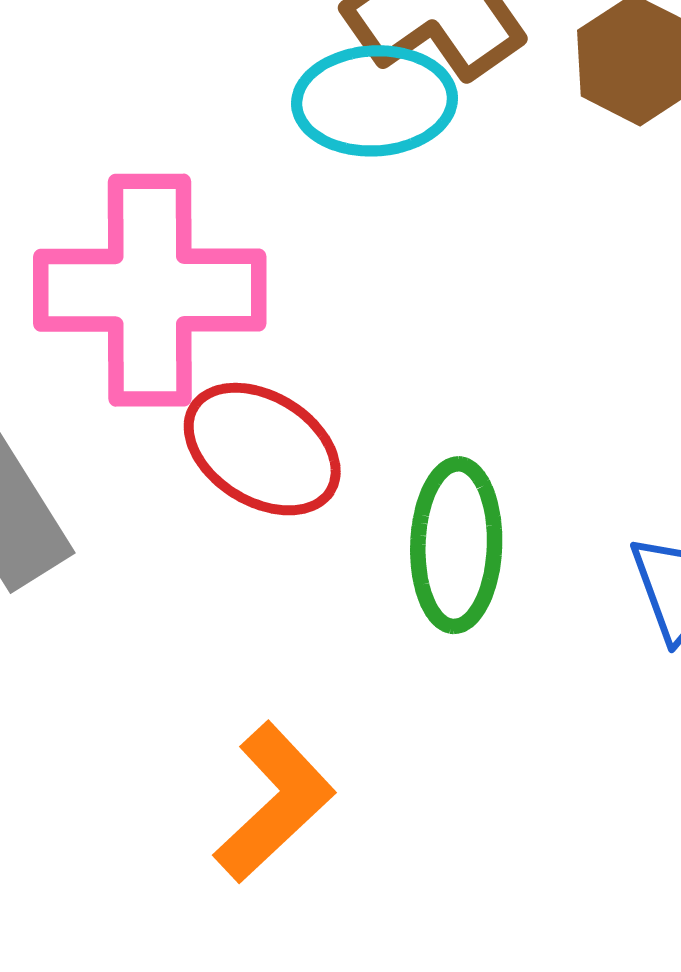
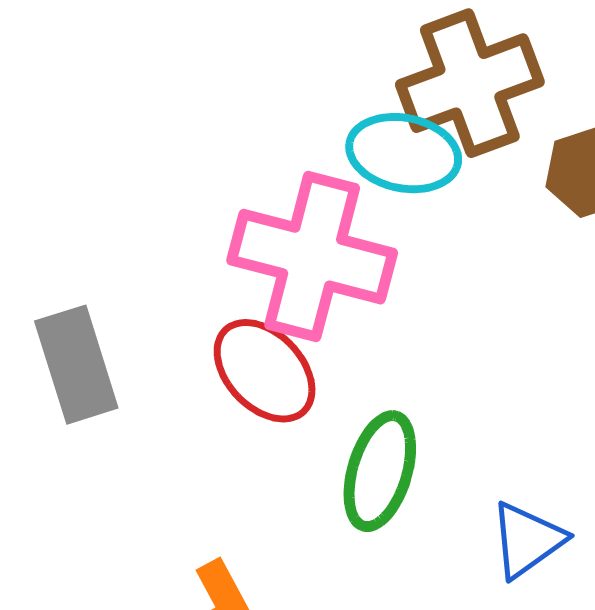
pink cross: (150, 290) -> (312, 257), moved

